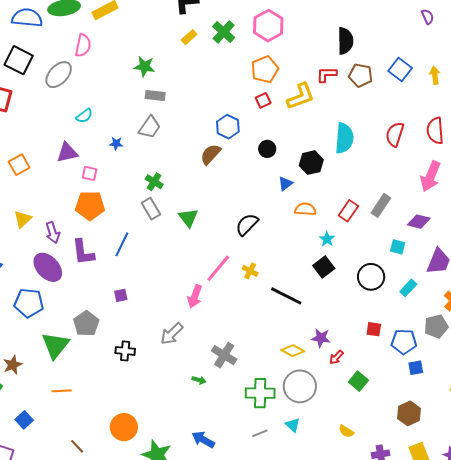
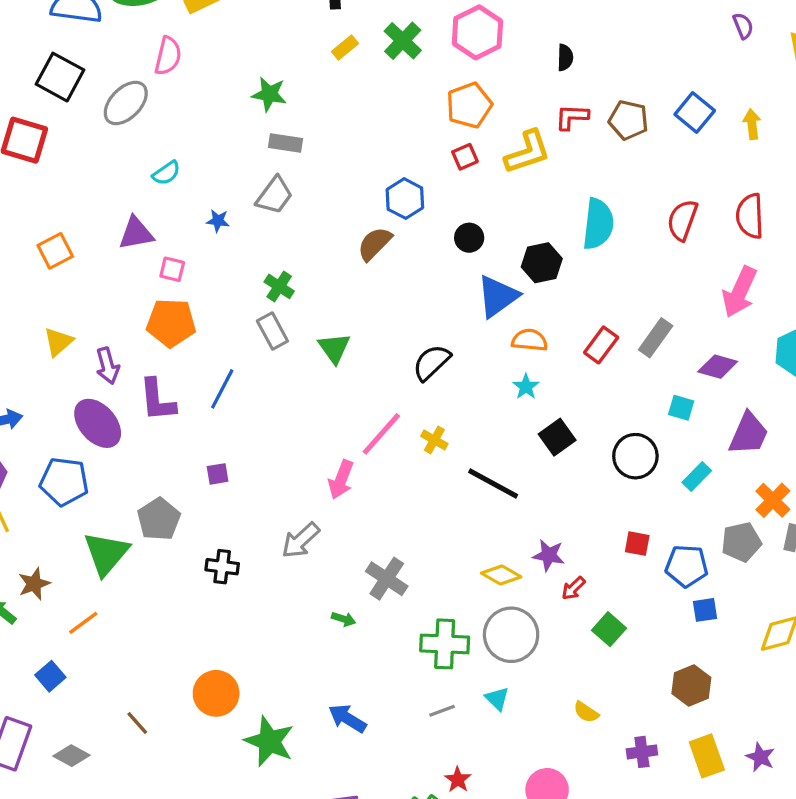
black semicircle: (345, 41) -> (565, 58), moved, size x0.6
blue triangle: (285, 184) -> (498, 296), size x1.8
cyan star: (327, 239) -> (526, 387), moved
orange line: (62, 391) -> (83, 623), moved, turned -36

